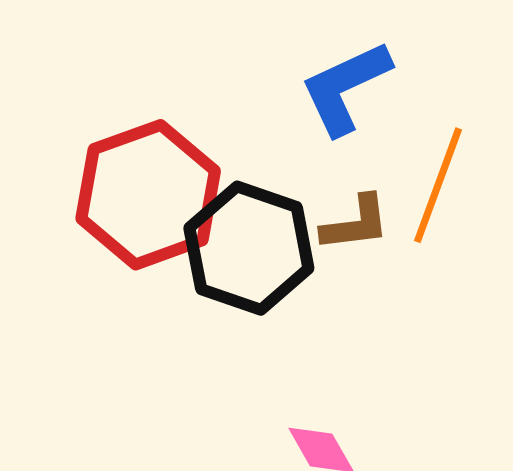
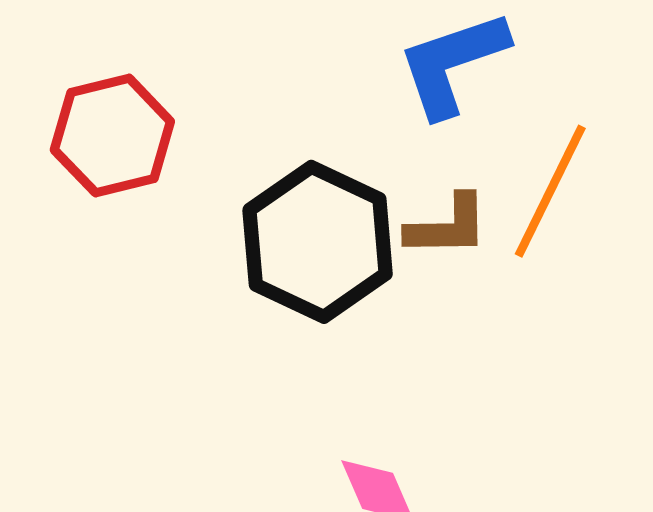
red hexagon: (148, 195) -> (112, 136), moved, size x0.7

